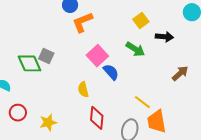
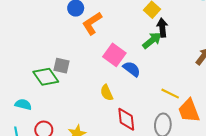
black arrow: (164, 37) -> (162, 28), moved, turned -90
green arrow: (135, 49) -> (152, 40), turned -60

